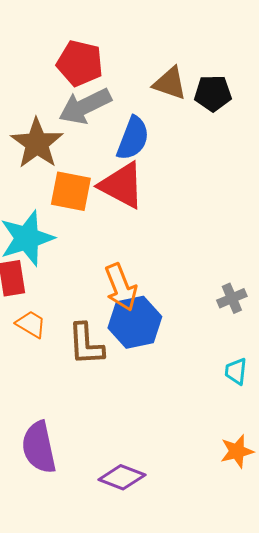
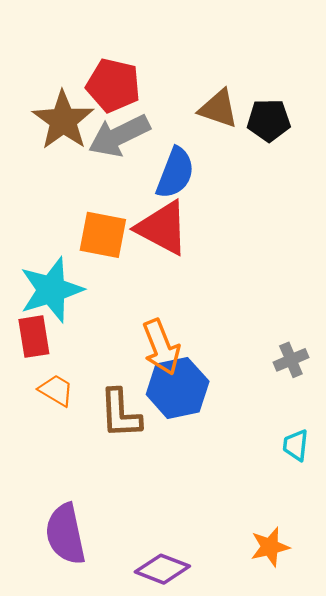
brown star: (37, 143) -> (63, 120), moved
orange star: (237, 451) -> (270, 547), moved

